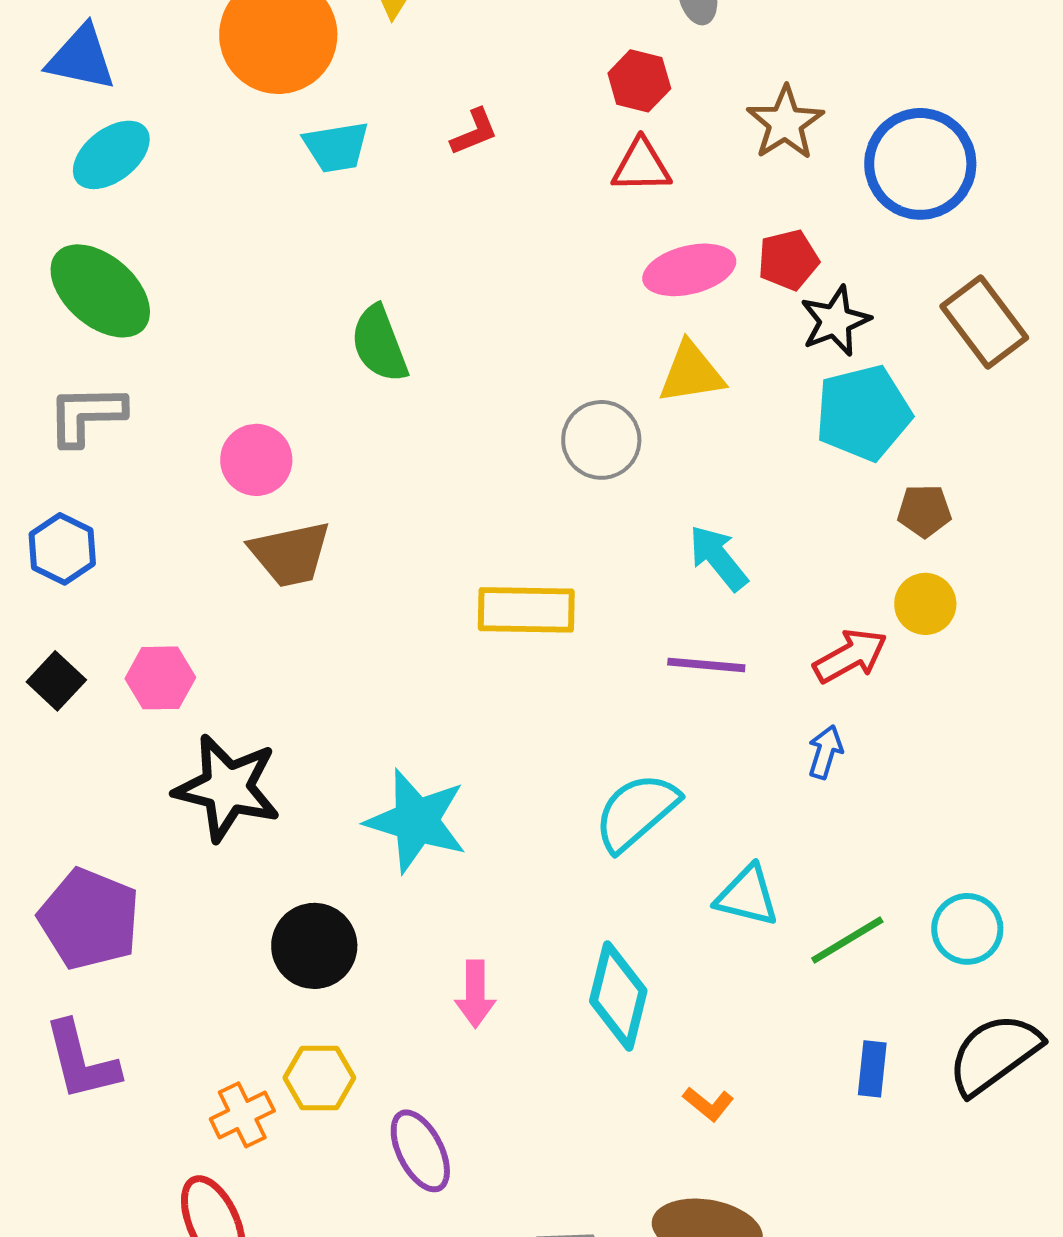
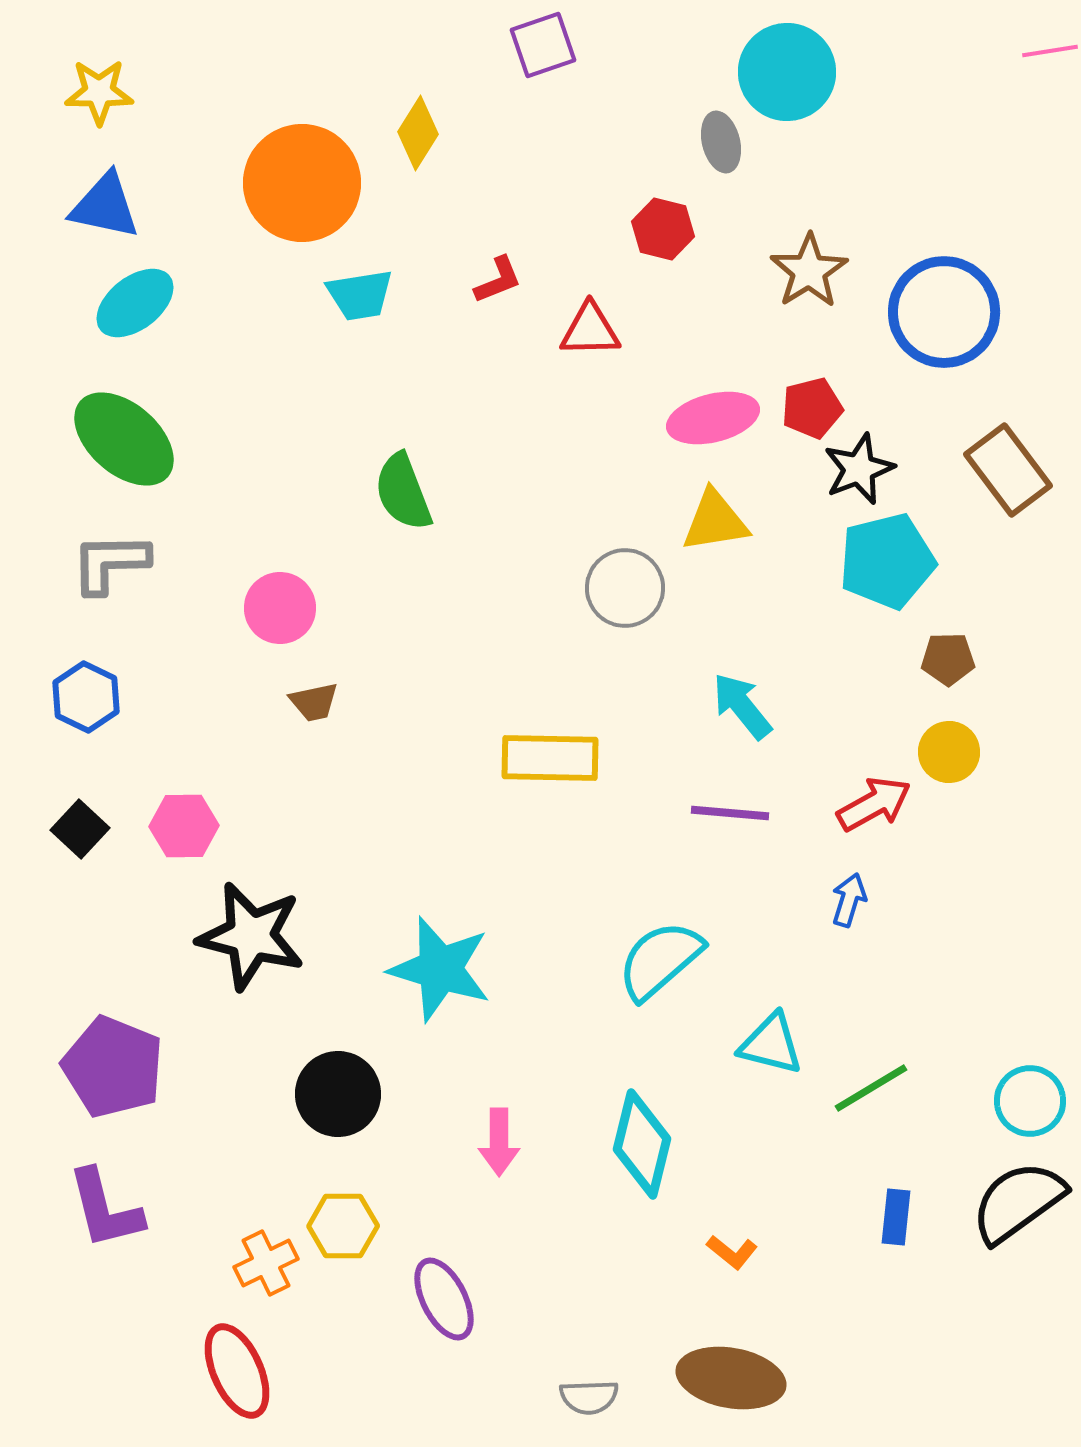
red triangle: (641, 166) -> (590, 330), moved
brown trapezoid: (290, 554) -> (314, 702), size x0.6
cyan circle: (967, 929) -> (1030, 1101), moved

